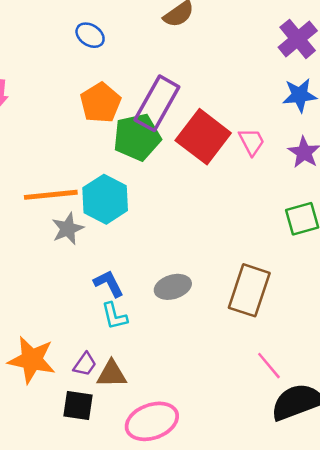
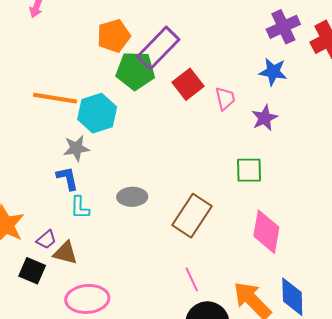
red square: (203, 137) -> (188, 84), size x0.7
gray star: (68, 229) -> (76, 148), moved
blue L-shape: (109, 283) -> (67, 178), moved

